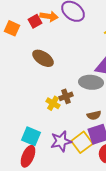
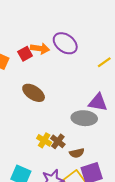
brown cross: (66, 96) -> (58, 141), moved, turned -32
brown semicircle: (94, 115) -> (77, 153), moved

